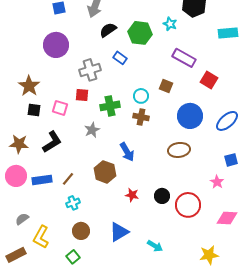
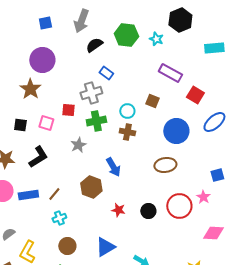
green hexagon: (140, 33) -> (126, 35), moved
gray cross: (90, 70) -> (91, 93), moved
brown star: (29, 86) -> (30, 89), moved
blue ellipse: (227, 121) -> (214, 122), moved
red circle: (188, 205) -> (179, 206), moved

